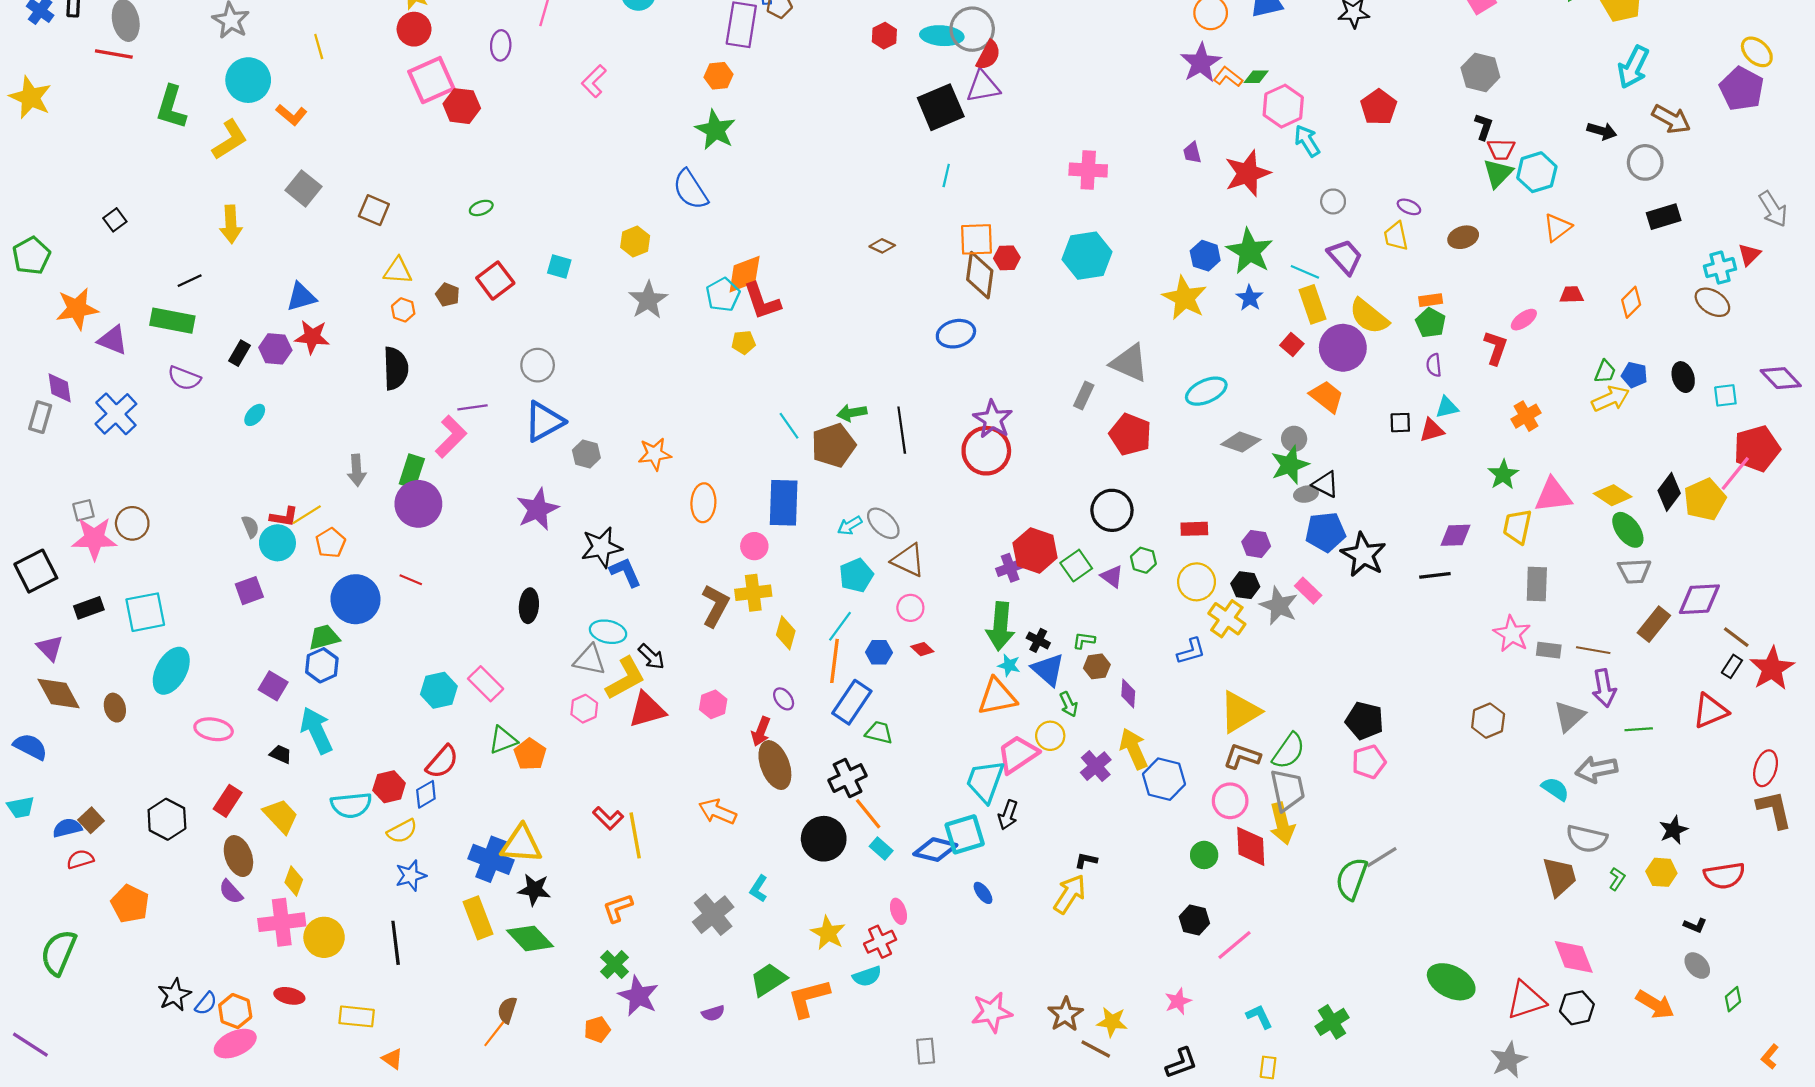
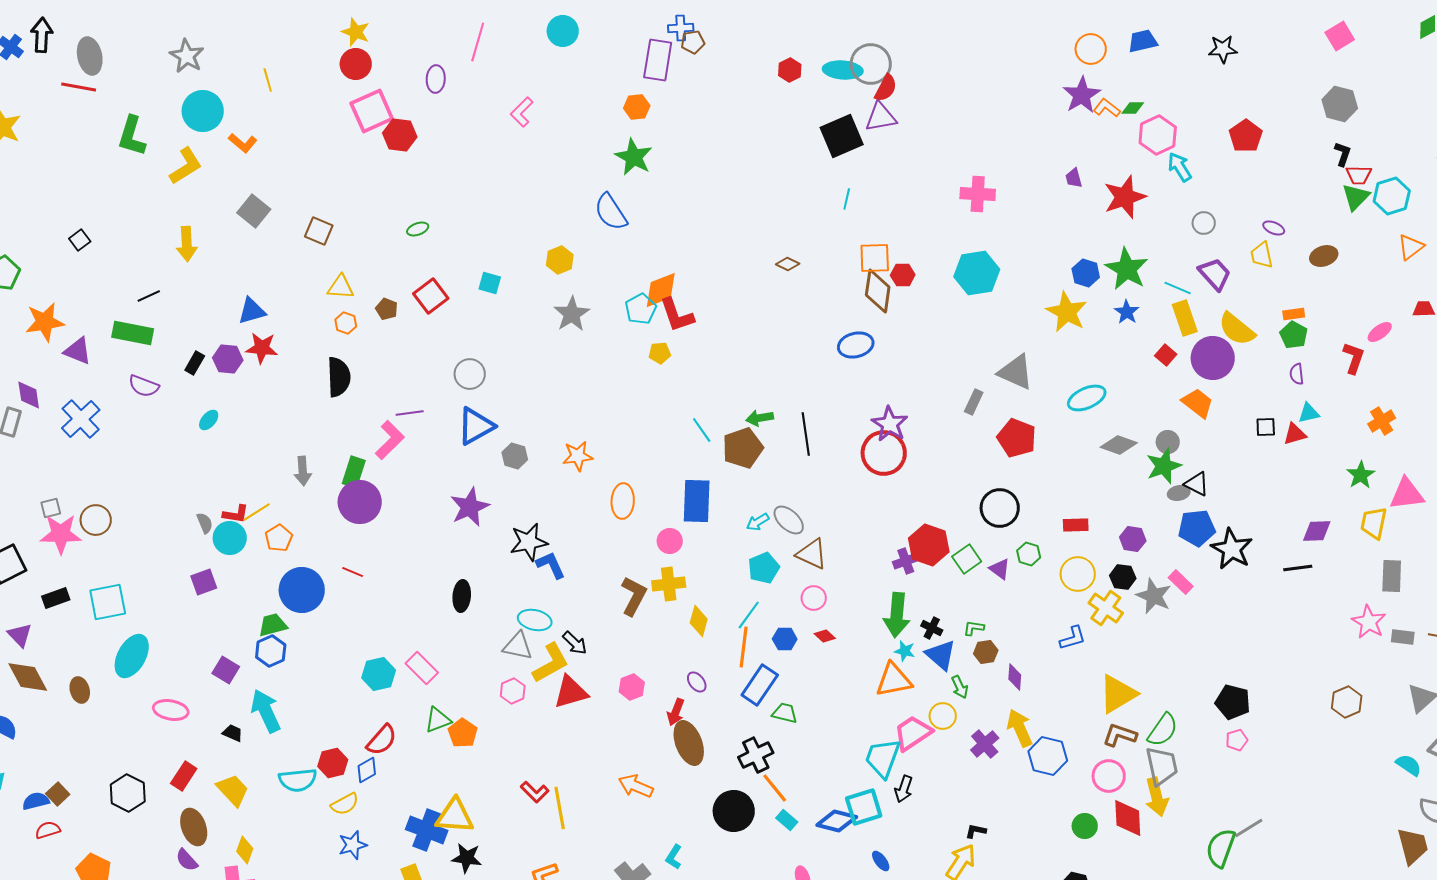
pink pentagon: (1369, 762) -> (1237, 740), size x0.7

